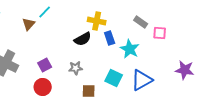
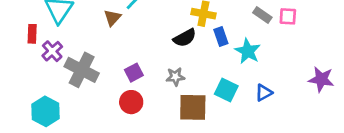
pink square: (160, 33) -> (288, 16), moved
blue triangle: (142, 80) -> (264, 93), size x0.6
brown square: (89, 91) -> (193, 107), size x1.6

